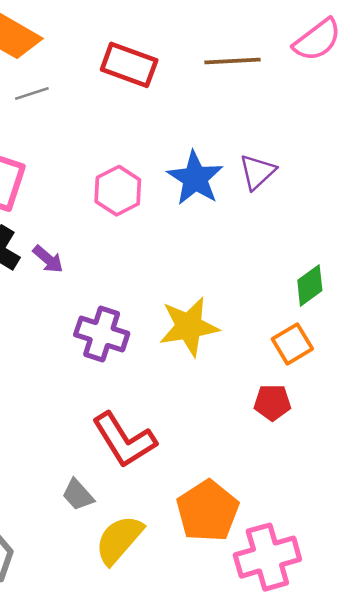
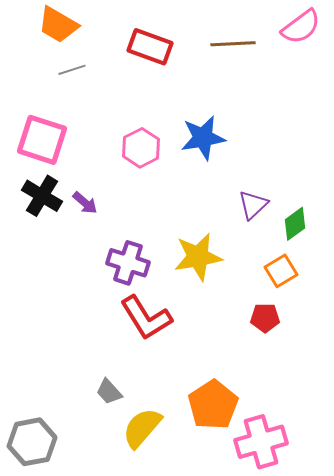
purple triangle: (257, 172) -> (253, 205), moved
blue star: (195, 178) -> (203, 138), turned 30
red L-shape: (124, 440) -> (146, 318), moved

